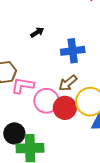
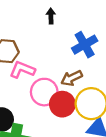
black arrow: (37, 32) -> (51, 16), turned -72
blue cross: (73, 51) -> (85, 45), turned -35

